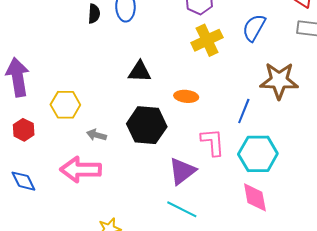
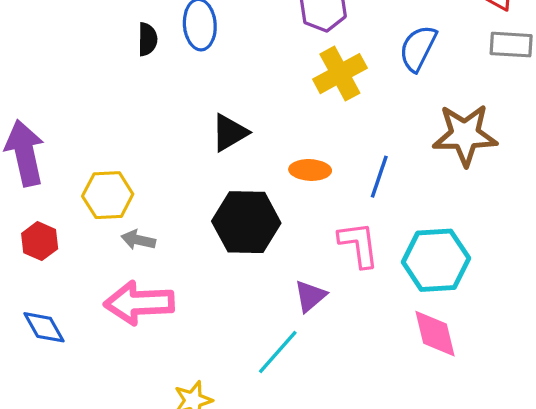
black triangle: (140, 72) -> (230, 133), turned -30
blue line: (244, 111) -> (379, 177), moved
gray arrow: (96, 135) -> (138, 240), moved
purple triangle: (182, 171) -> (310, 296), size x0.7
cyan line: (182, 209) -> (278, 352), moved, turned -72

